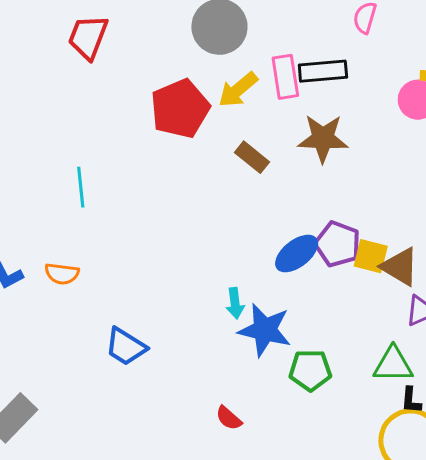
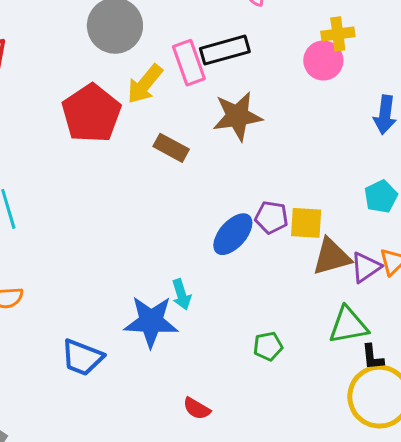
purple pentagon: (338, 244) -> (271, 217), size x0.7
brown triangle: (400, 267) -> (332, 257), moved, turned -36
blue star: (265, 330) -> (151, 322), moved
green pentagon: (310, 370) -> (268, 346), size x0.7

